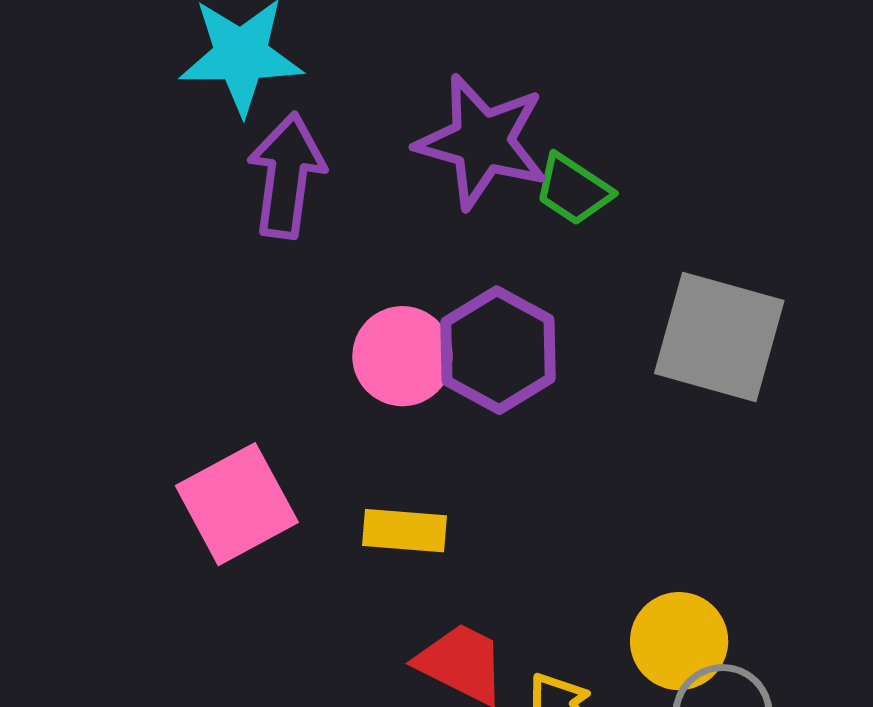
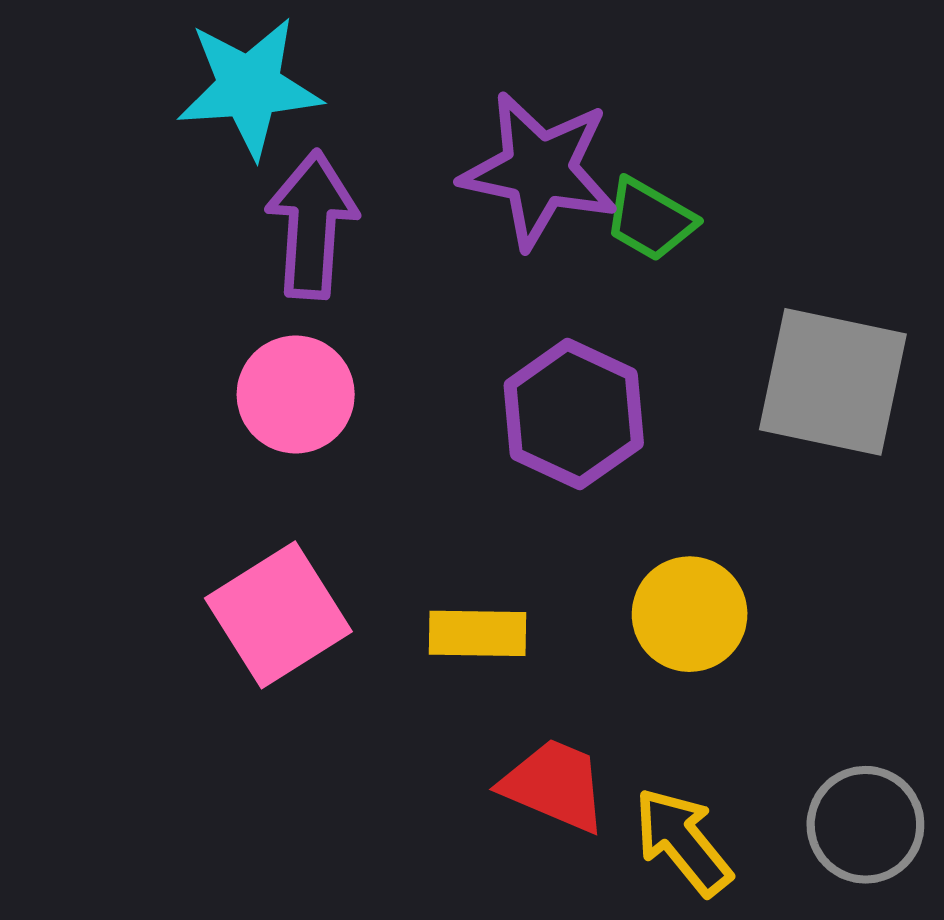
pink circle: (402, 356) -> (296, 395), moved
yellow circle: (679, 641) -> (690, 614), moved

